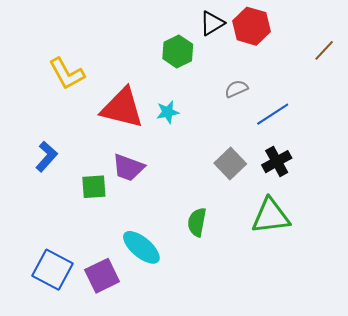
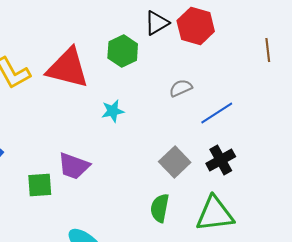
brown line: (324, 50) -> (268, 50), turned -50
red triangle: (122, 108) -> (68, 68), moved
green semicircle: (197, 222) -> (160, 208), moved

